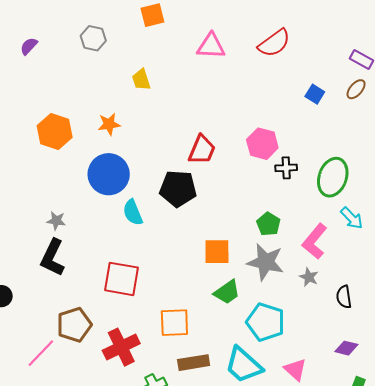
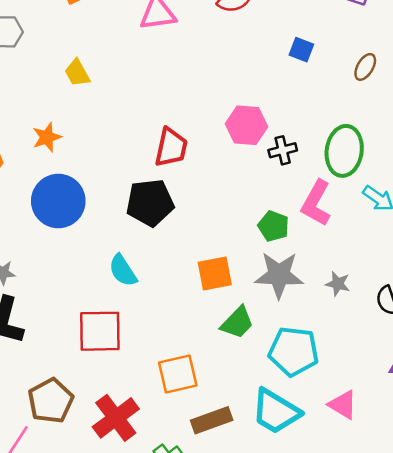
brown ellipse: (356, 89) -> (365, 67), moved
cyan semicircle: (133, 212) -> (123, 271), moved
pink L-shape: (315, 241) -> (316, 203), moved

